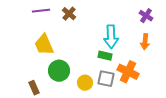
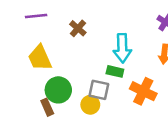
brown cross: (69, 14) -> (78, 28), moved
gray square: (106, 79) -> (99, 90), moved
brown rectangle: (34, 88) -> (47, 107), moved

